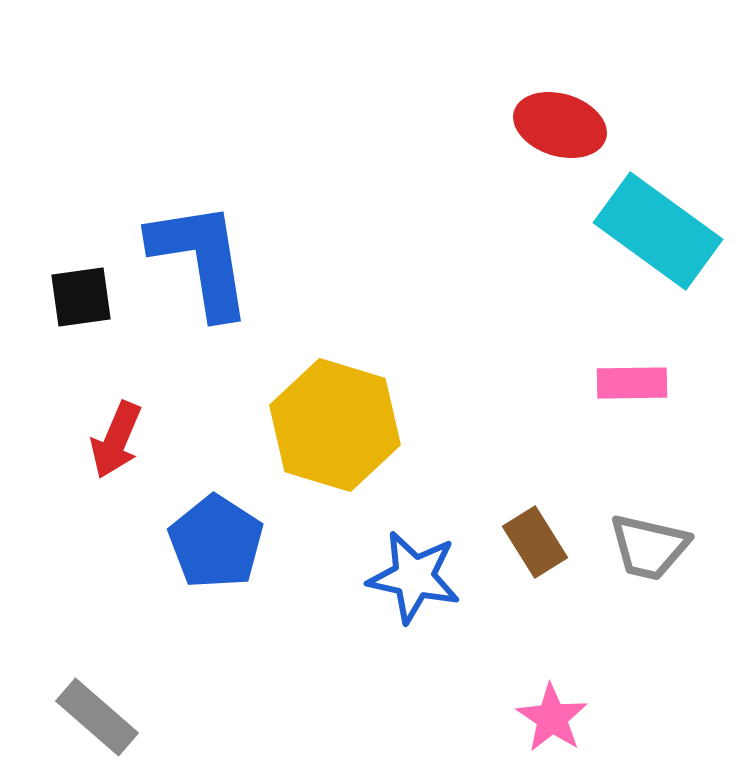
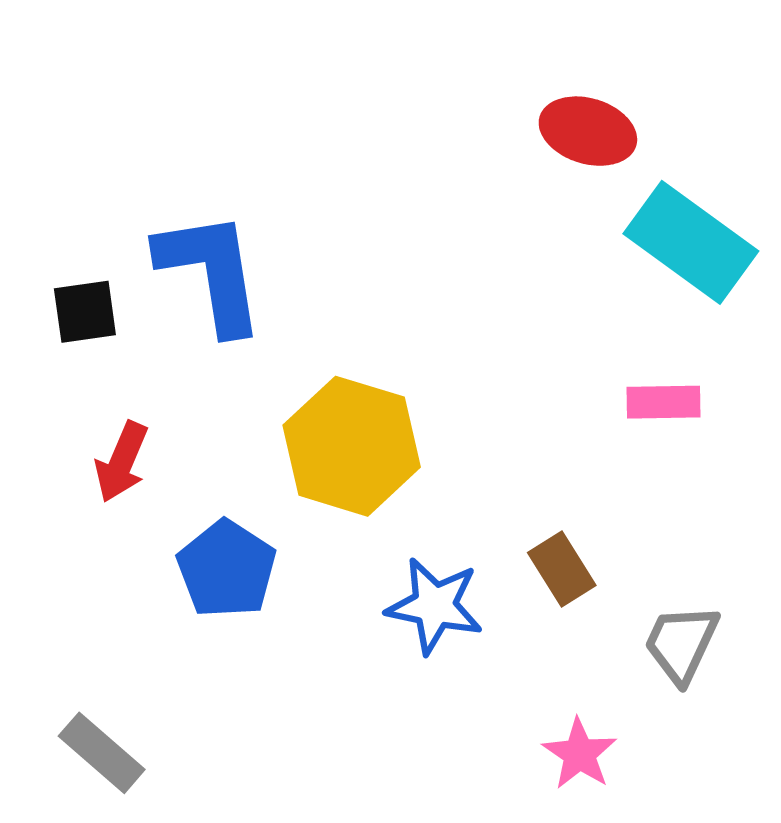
gray trapezoid: (649, 547) -> (681, 644), moved, turned 102

